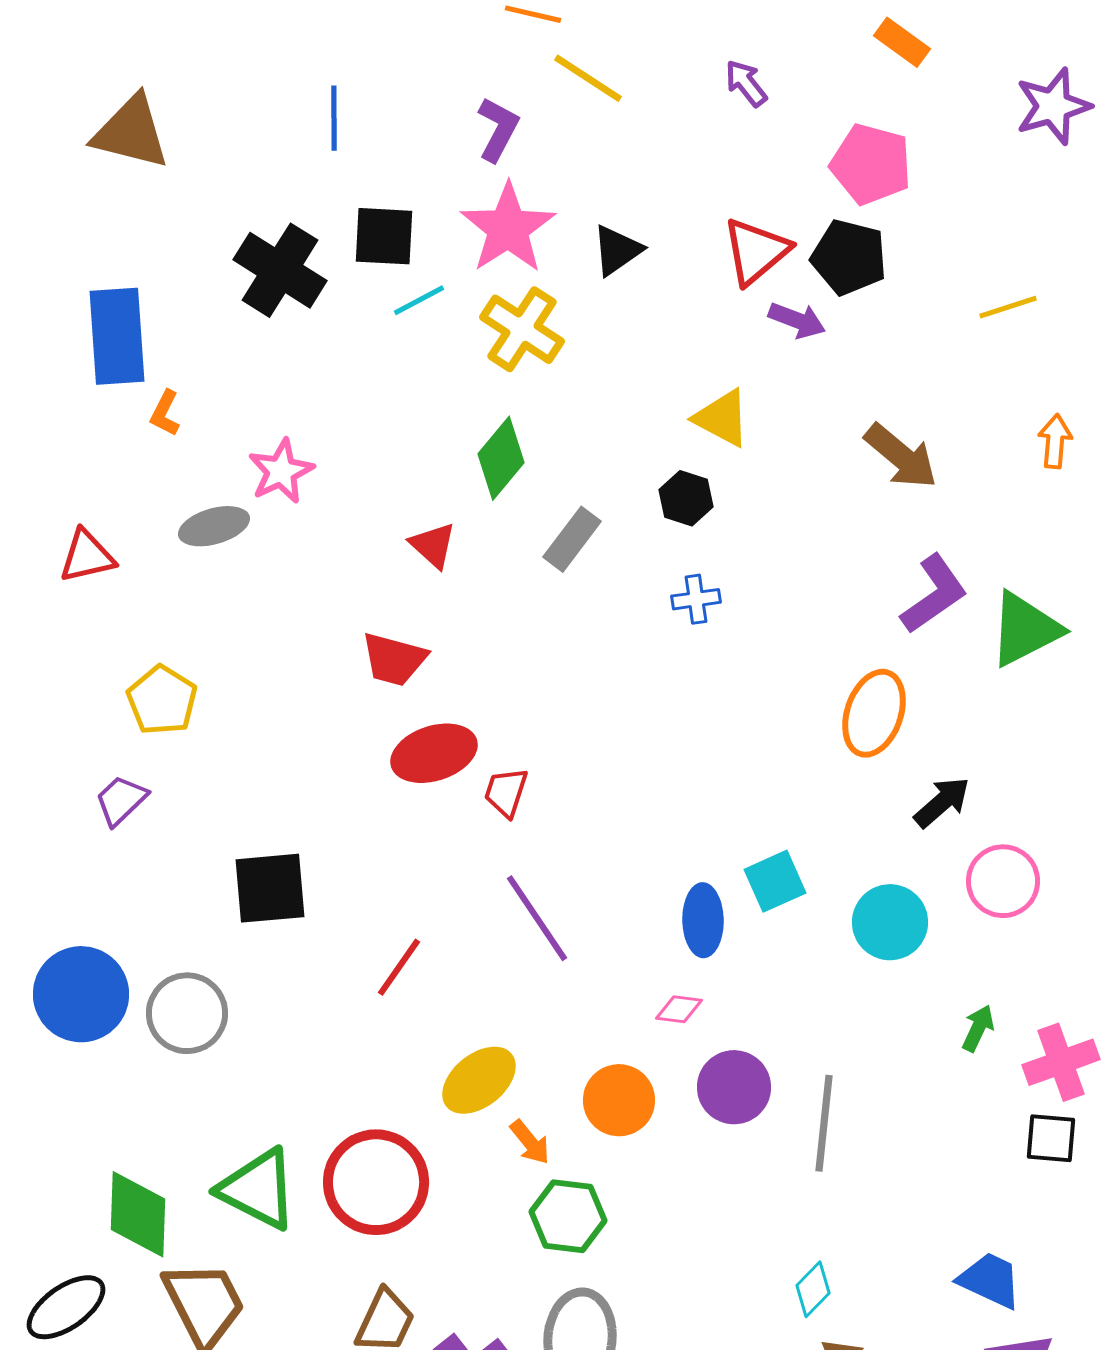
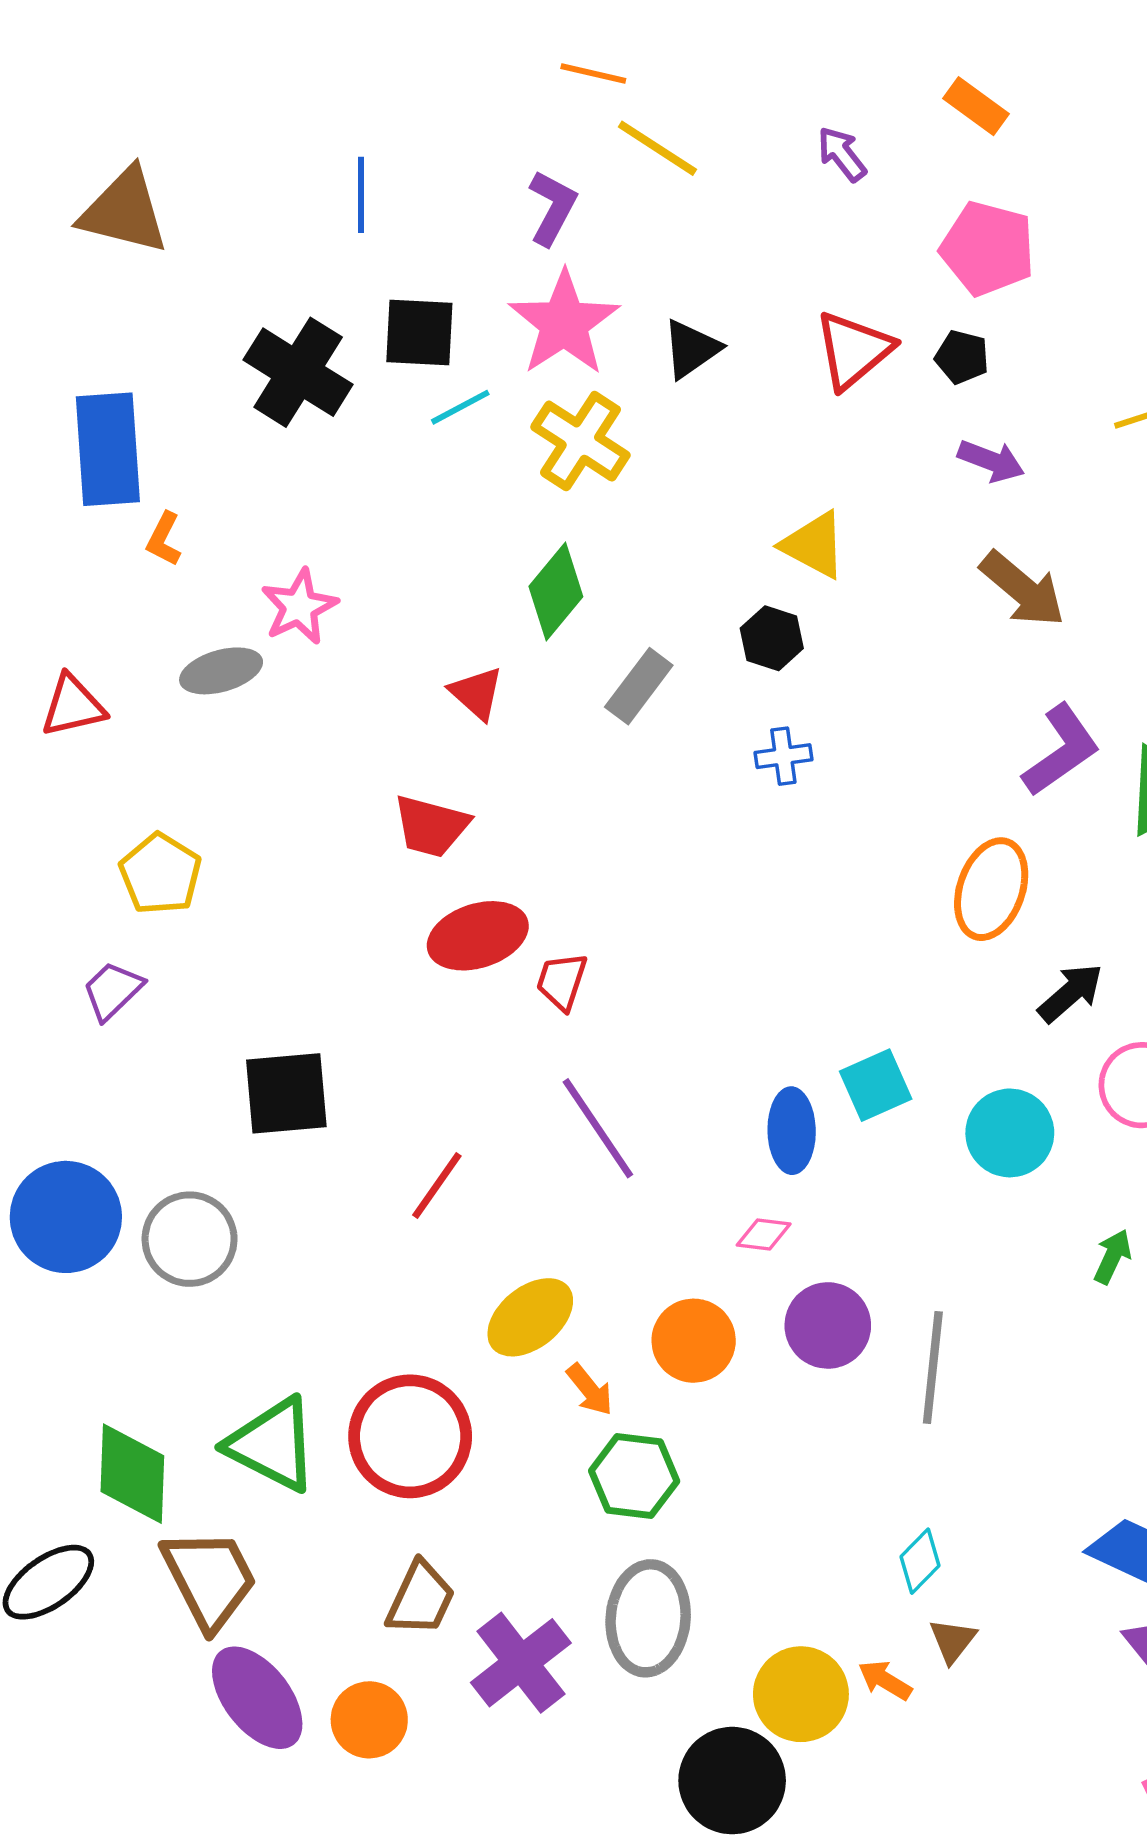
orange rectangle: (902, 42) -> (976, 106), moved
black pentagon: (849, 257) -> (962, 357), size x0.6
purple arrow: (797, 320) -> (991, 461), moved

